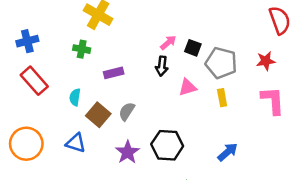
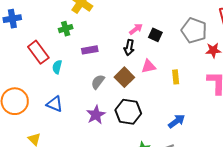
blue cross: (27, 41) -> (12, 19), moved
green cross: (82, 49) -> (66, 29), turned -32
gray pentagon: (221, 63) -> (194, 30), moved
red rectangle: (34, 81) -> (38, 52), moved
brown square: (98, 115) -> (124, 77), moved

